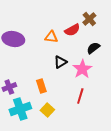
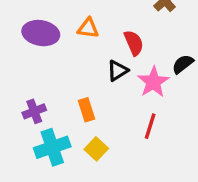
red semicircle: (72, 30) -> (134, 43), moved, turned -84
orange triangle: (51, 37) -> (88, 28), moved
black semicircle: (93, 48) -> (183, 64), moved

